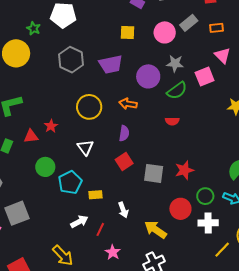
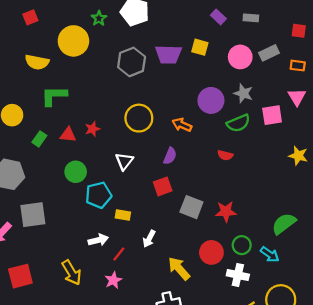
purple trapezoid: (111, 64) -> (169, 54), moved
white arrow: (123, 210) -> (149, 239), turned 35
pink star: (113, 252) -> (113, 280), moved

